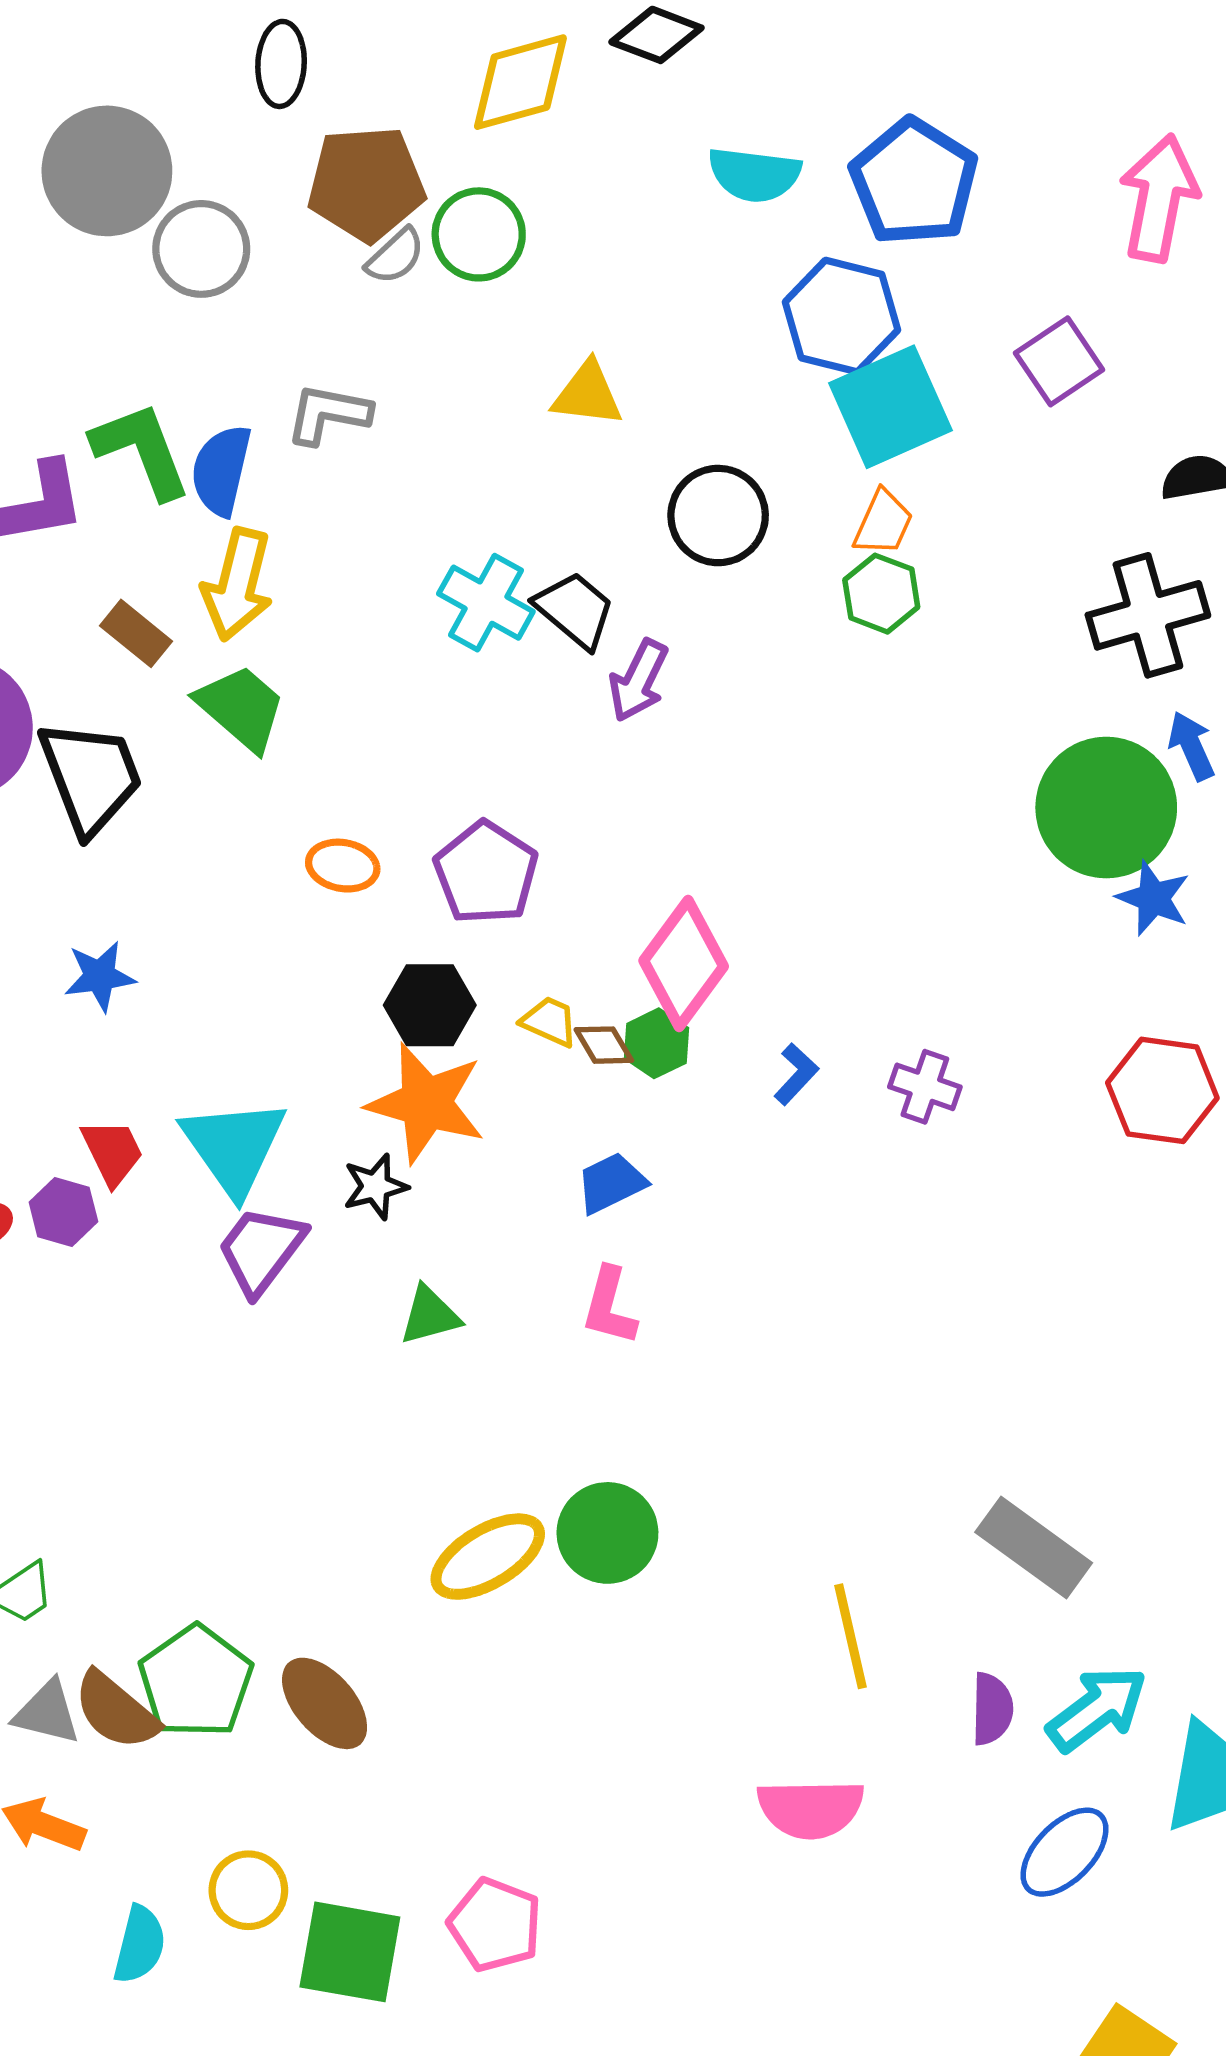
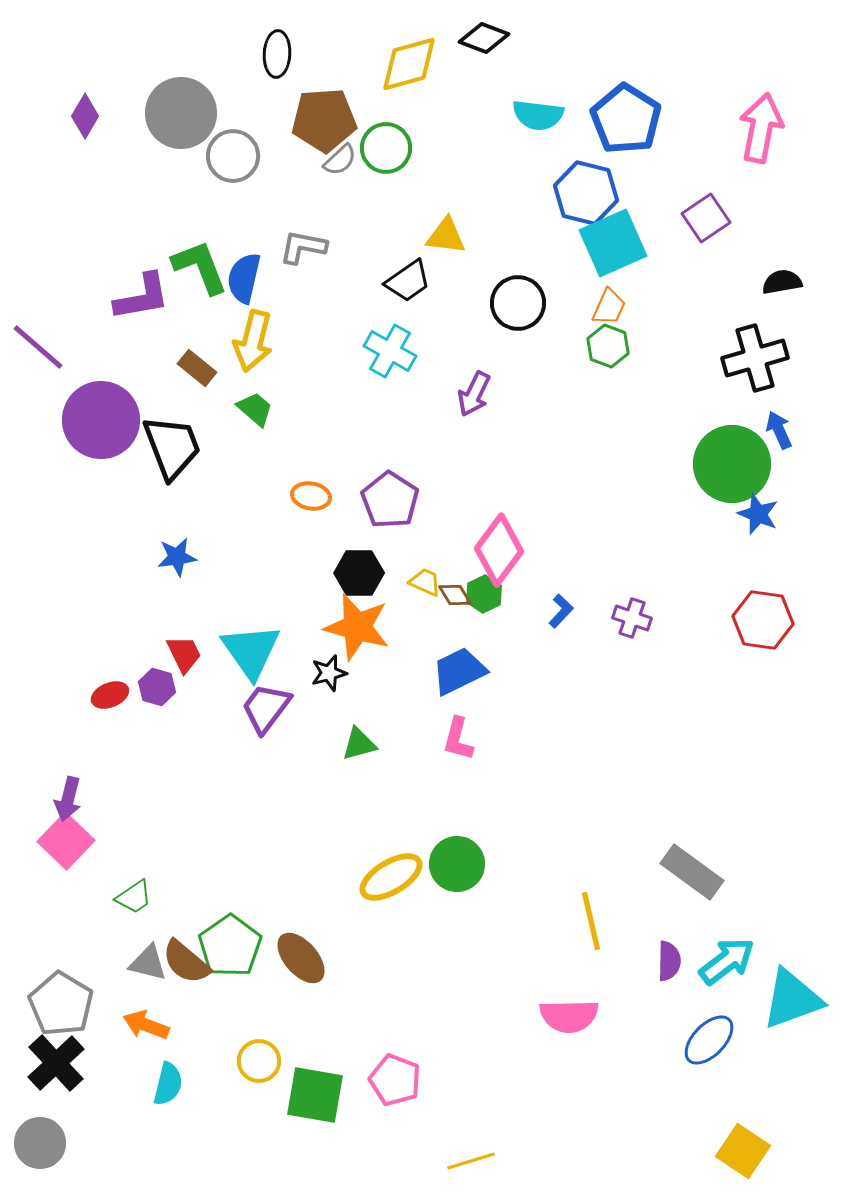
black trapezoid: (575, 610) -> (408, 281), moved, turned 105
green trapezoid: (241, 708) -> (255, 409), size x0.7
blue trapezoid: (611, 1183) -> (459, 671), size x1.4
cyan semicircle: (140, 1945) -> (168, 1084), moved

